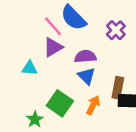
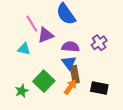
pink line: (53, 26) -> (32, 24), moved
purple cross: (116, 30) -> (99, 43), moved
brown rectangle: (118, 88) -> (75, 74), moved, turned -30

